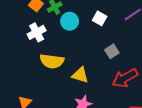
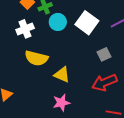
white square: (100, 18) -> (87, 23), size x1.6
gray square: (112, 51) -> (104, 54), moved

